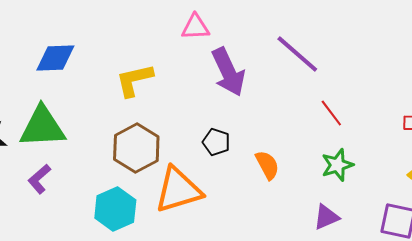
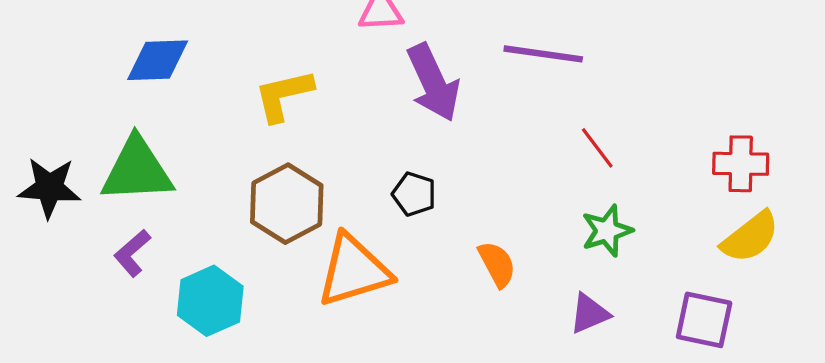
purple line: (297, 54) -> (543, 54), turned -33
orange semicircle: (267, 165) -> (497, 264), moved
cyan hexagon: (115, 209) -> (210, 301), moved

